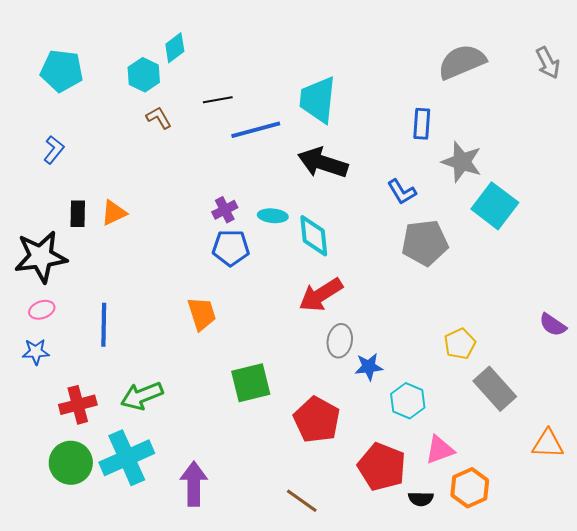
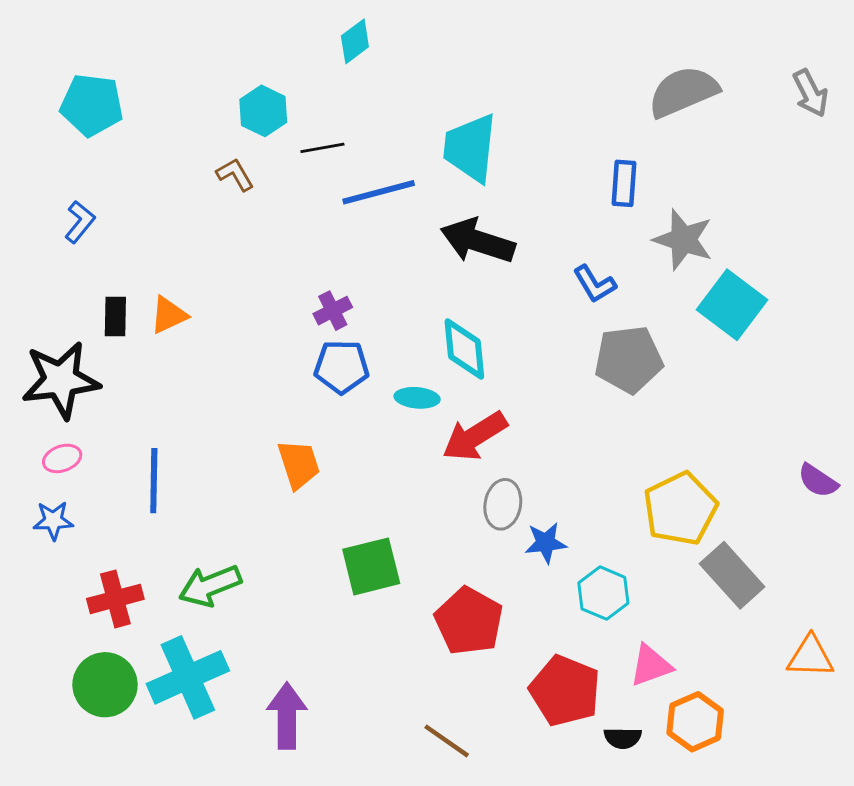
cyan diamond: (175, 48) -> (355, 41), moved
cyan hexagon: (144, 75) -> (263, 111), moved
cyan ellipse: (273, 216) -> (417, 398), moved
yellow pentagon: (460, 344) -> (680, 509), size x1.6

